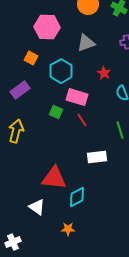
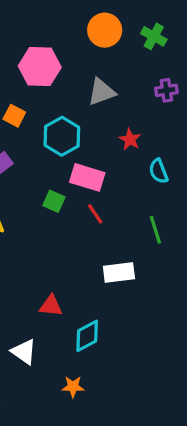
red triangle: (54, 178) -> (51, 306), size x0.6

